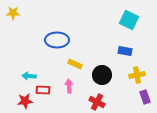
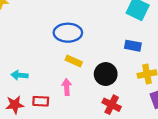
blue ellipse: (57, 40) -> (68, 33), moved
red rectangle: (43, 90) -> (41, 101), moved
red cross: (97, 102) -> (112, 105), moved

